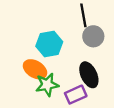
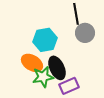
black ellipse: (89, 75) -> (57, 68), moved

